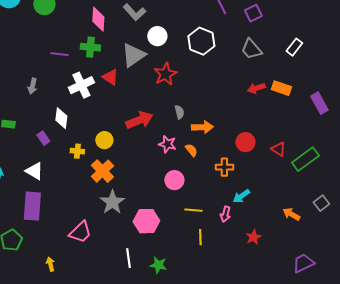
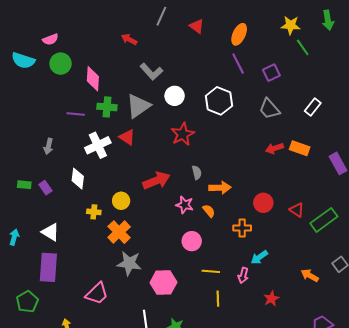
pink diamond: (98, 19) -> (93, 79), moved
gray triangle: (133, 55) -> (138, 106), moved
purple rectangle: (43, 138) -> (45, 188), moved
gray star: (112, 202) -> (129, 263), turned -30

